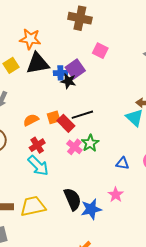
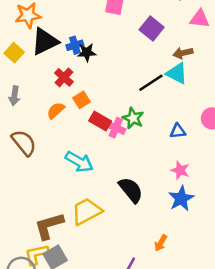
purple square: (75, 69) -> (152, 28), moved
black line: (82, 115) -> (151, 83), moved
red rectangle: (66, 123) -> (100, 121), moved
red cross: (37, 145) -> (64, 77), moved
blue star: (91, 209) -> (181, 199), moved

